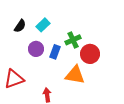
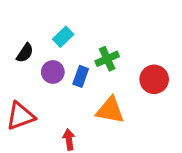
black semicircle: (20, 26) -> (25, 53), moved
red circle: (90, 54) -> (154, 79), moved

